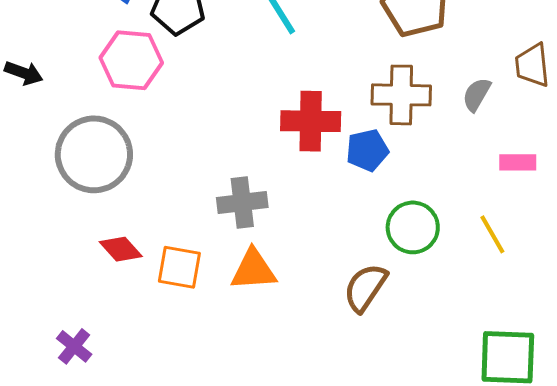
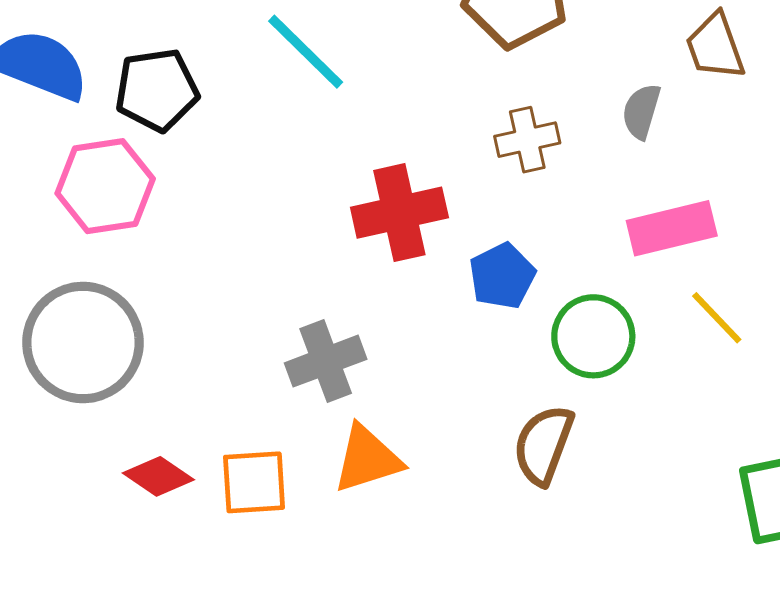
brown cross: (401, 95) -> (527, 140), size x0.7
blue pentagon: (367, 150) -> (502, 276), moved
pink rectangle: (518, 162) -> (672, 228), moved, size x1.5

